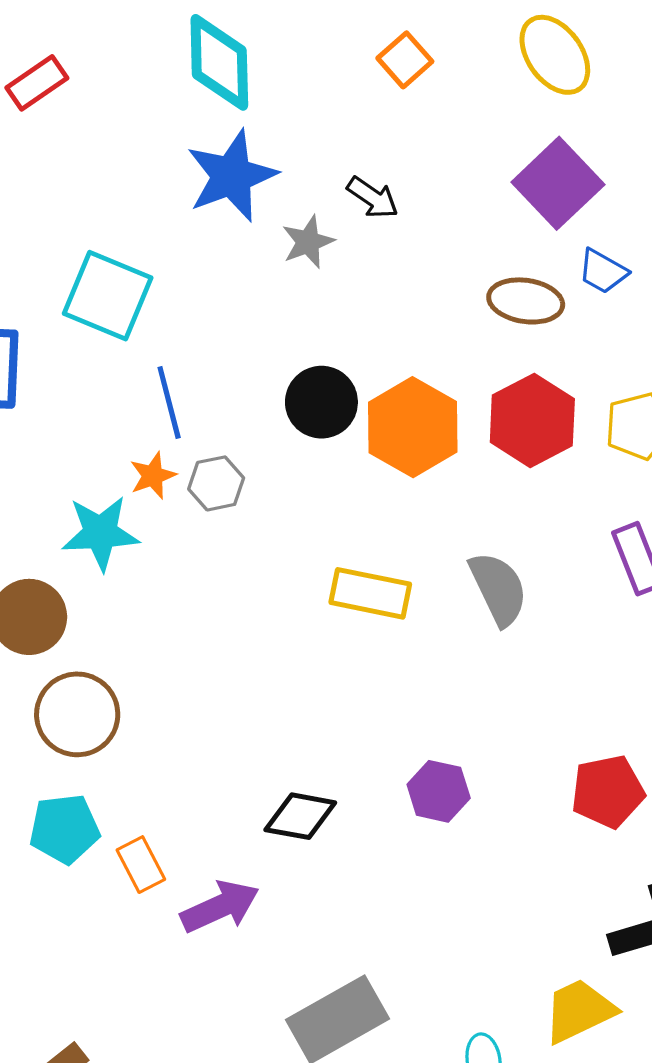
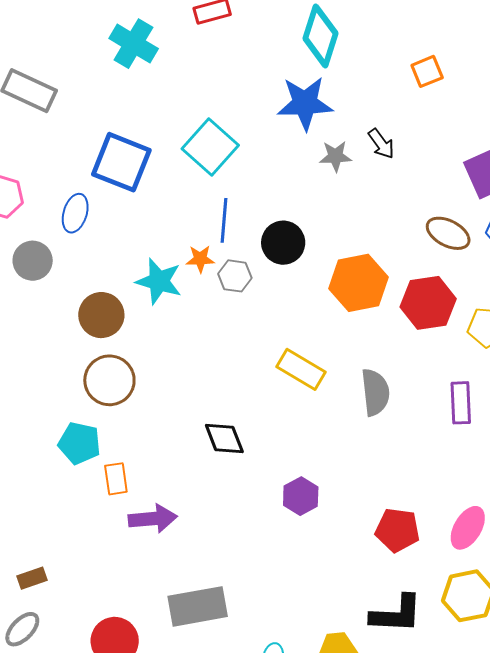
black circle: (321, 402) -> (283, 243), moved
black diamond: (300, 816) -> (224, 439), moved, turned 39

